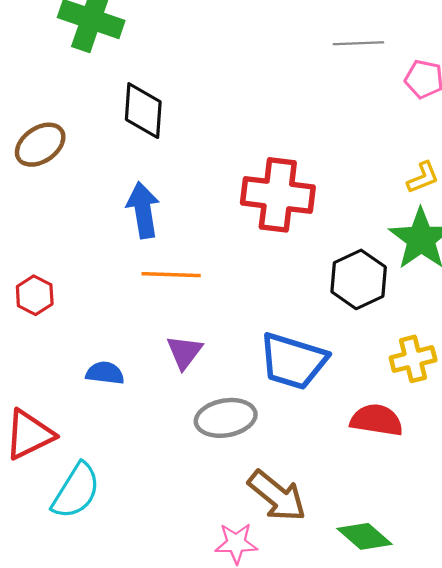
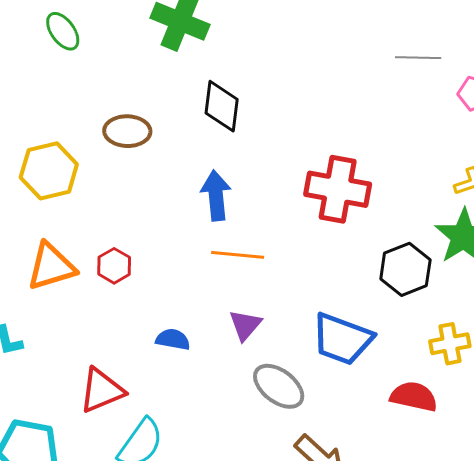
brown ellipse: (40, 145) -> (127, 131), turned 33
gray ellipse: (226, 418) -> (279, 386), turned 44

